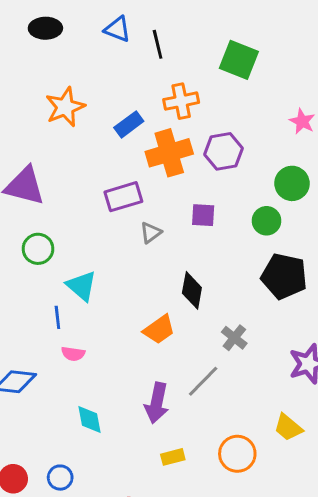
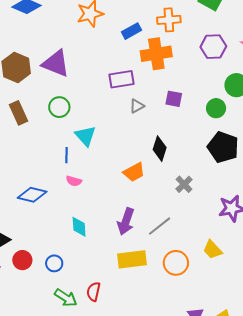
purple hexagon: (224, 151) -> (213, 47), moved
gray line: (203, 381) -> (160, 226), moved
yellow rectangle: (173, 457) -> (132, 259), size x1.8

